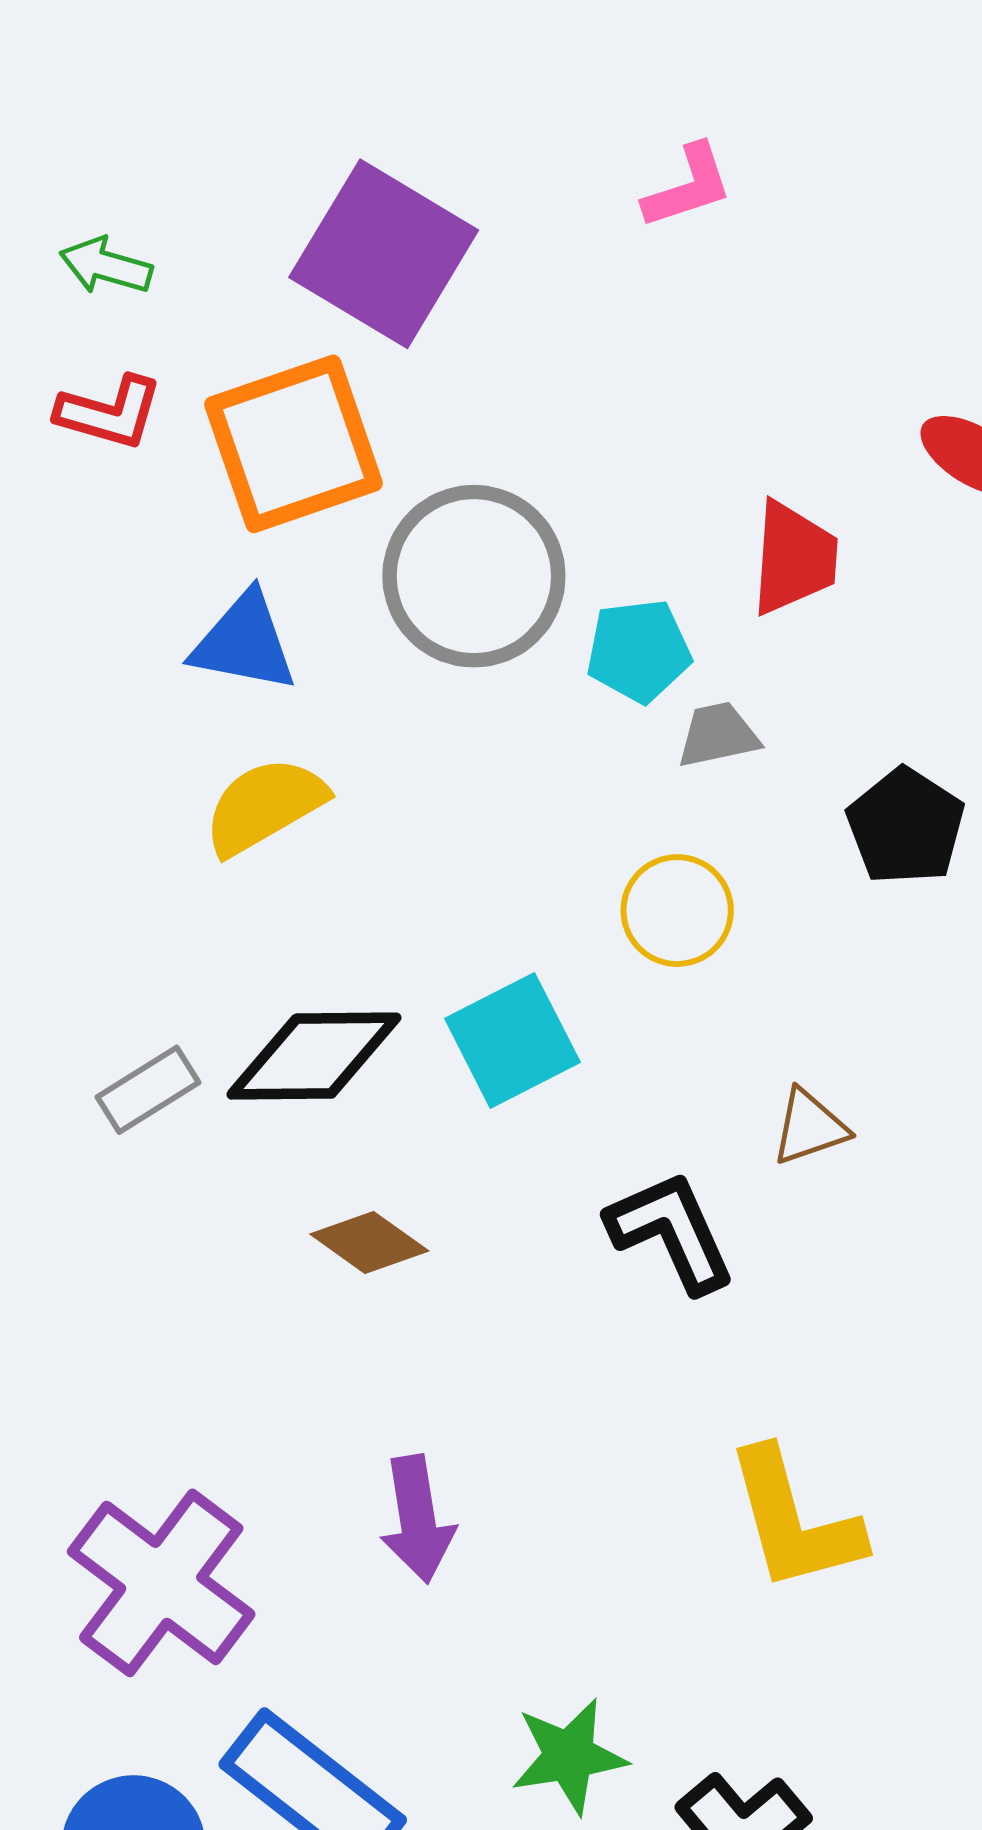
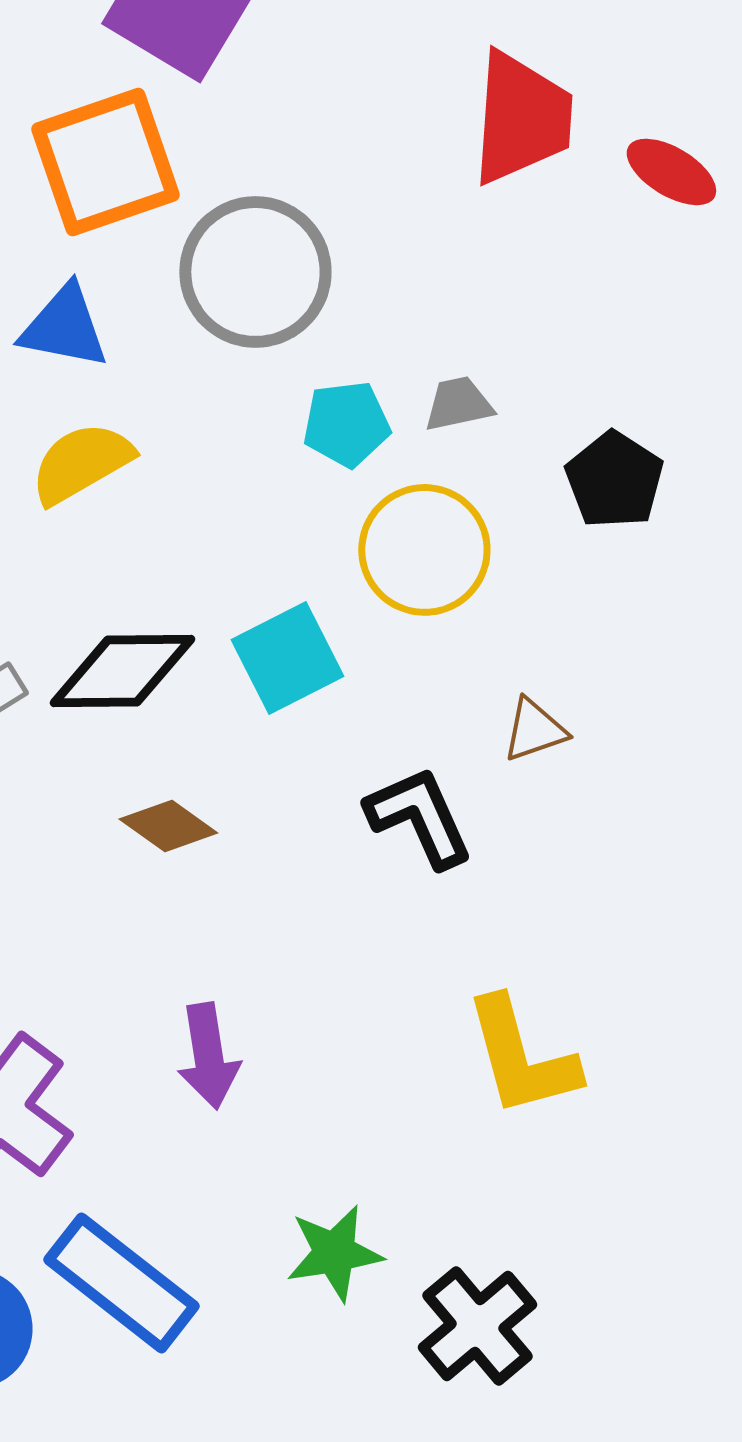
red trapezoid: (794, 558) -> (521, 118), moved, size x1.4
cyan pentagon: (639, 651) -> (346, 424), moved
yellow circle: (677, 911) -> (424, 550), size x1.4

